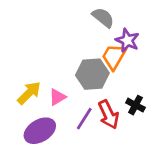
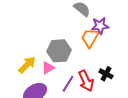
purple star: (127, 40) -> (100, 26), turned -30
gray hexagon: (92, 74) -> (59, 51), moved

